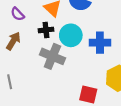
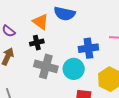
cyan circle: (71, 35) -> (74, 69), moved

